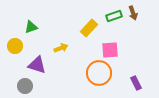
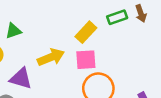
yellow arrow: (61, 48) -> (51, 57), size x1.5
pink square: (110, 50) -> (86, 60), moved

